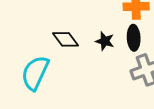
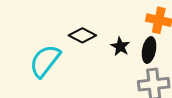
black diamond: (66, 39) -> (82, 35), turned -40

